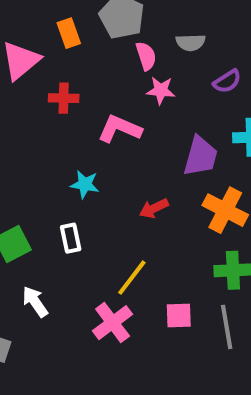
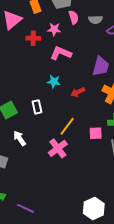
gray semicircle: (191, 42) -> (95, 20), moved
pink star: (161, 90) -> (54, 29), moved
cyan star: (85, 184) -> (54, 82), moved
pink square: (179, 316) -> (96, 133), moved

